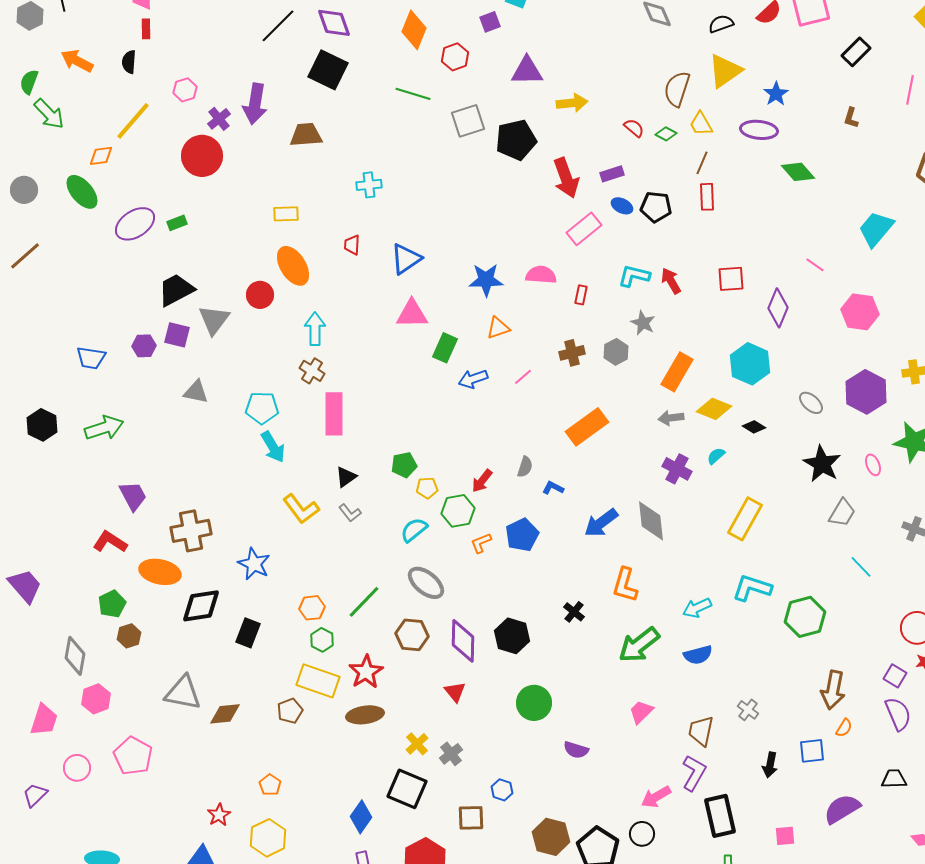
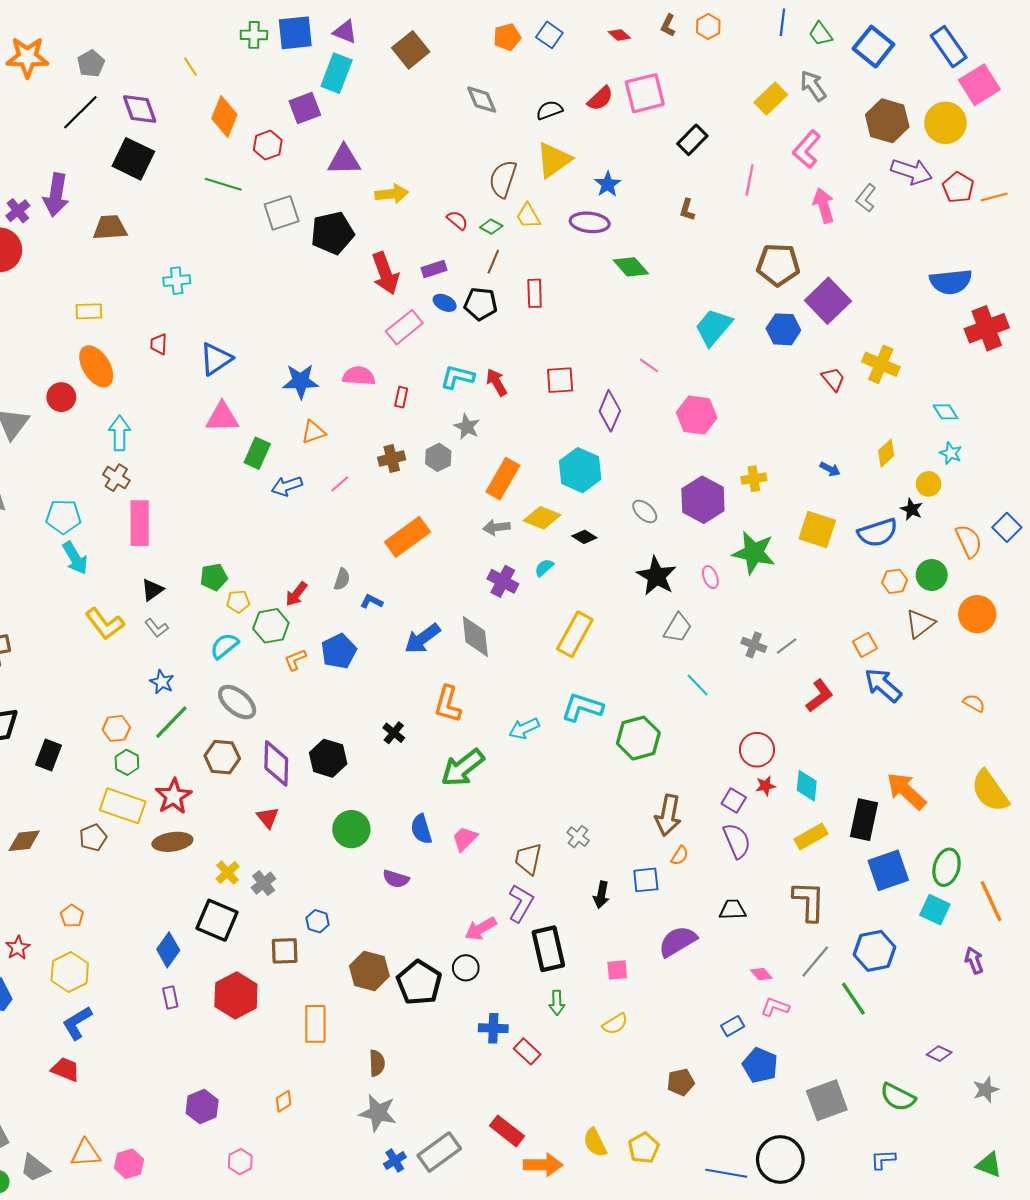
purple square: (490, 22) -> (305, 108), size x1.4
brown line: (702, 163) -> (493, 262), moved
blue star: (254, 564) -> (162, 682), moved, size x0.7
blue semicircle: (698, 655) -> (421, 829), moved, turned 88

